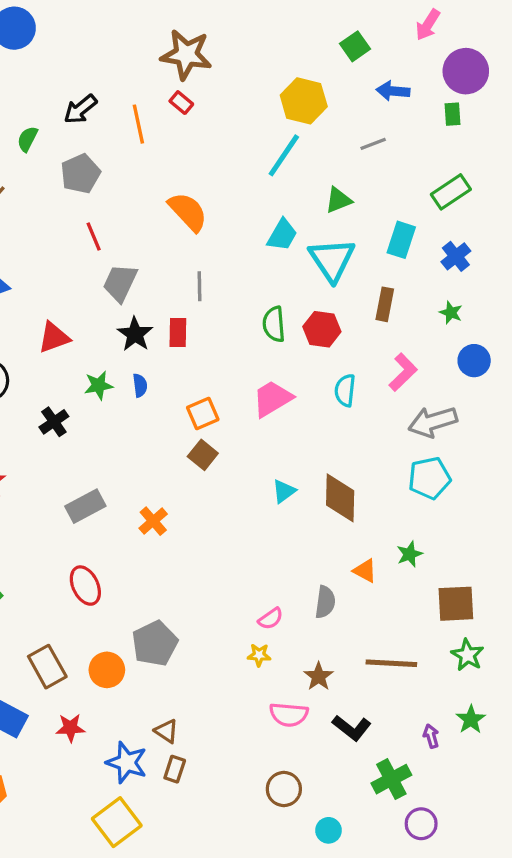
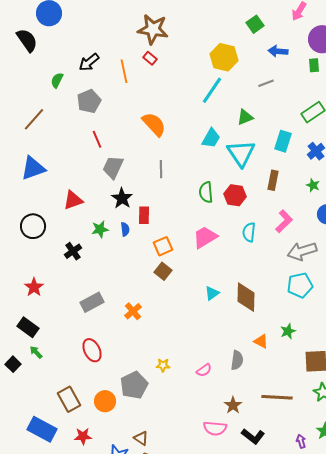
red rectangle: (178, 332) -> (144, 215), moved
yellow star: (259, 655) -> (163, 365), moved

